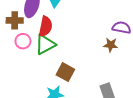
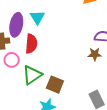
green triangle: (45, 44) -> (32, 75), moved

